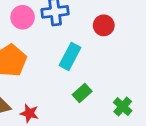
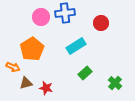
cyan rectangle: (70, 56) -> (76, 46), turned 30

